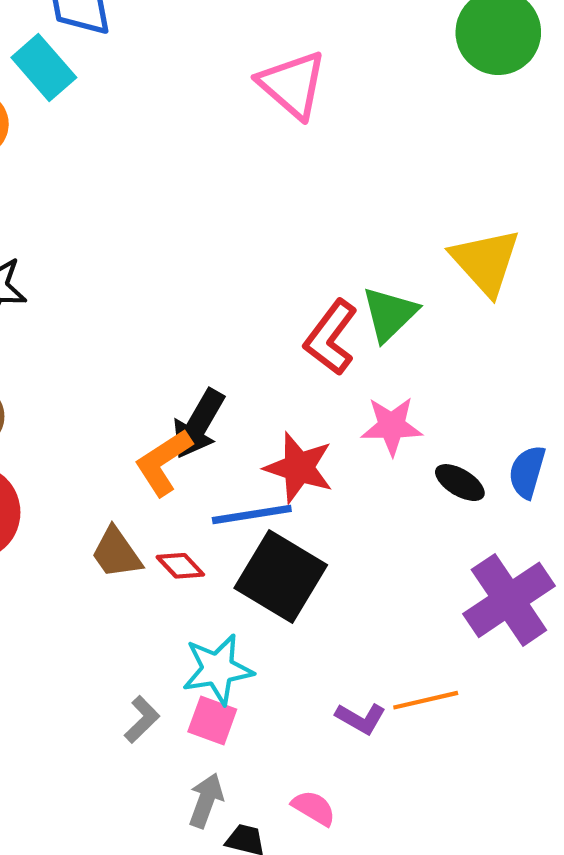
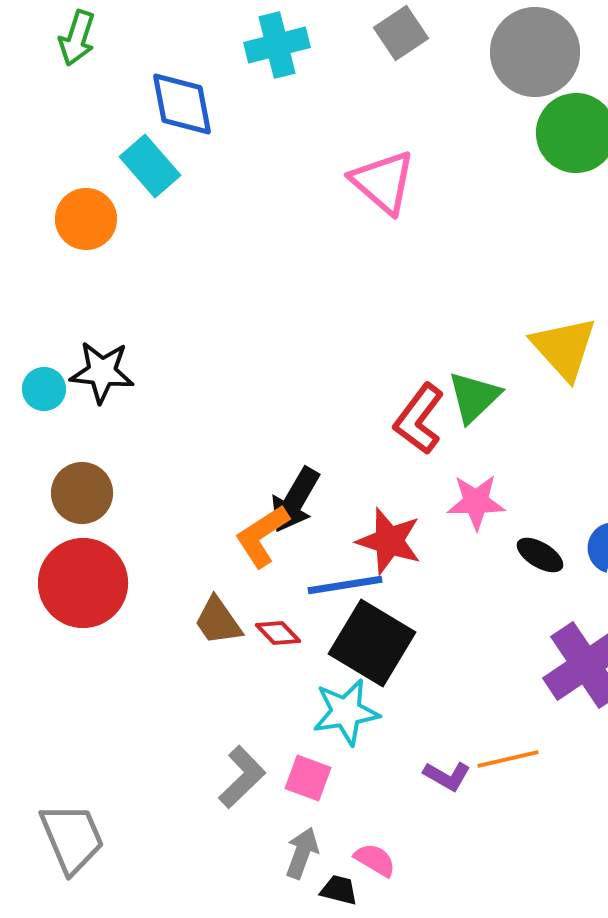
cyan star: (218, 669) -> (346, 712), moved
gray L-shape: (142, 719) -> (242, 777), size x1.4
pink semicircle: (314, 808) -> (375, 860), moved

